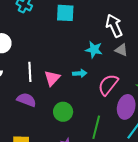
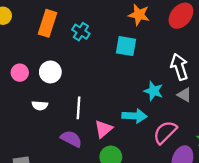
cyan arrow: (80, 73) -> (135, 116), size x1.5
pink triangle: (52, 78) -> (104, 129), moved

